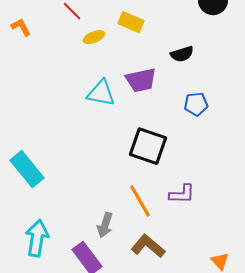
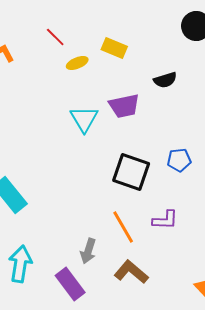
cyan triangle: (101, 93) -> (84, 119), turned 48
blue pentagon: (196, 104) -> (179, 160), moved

